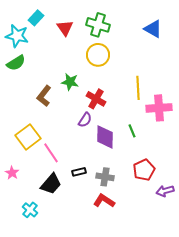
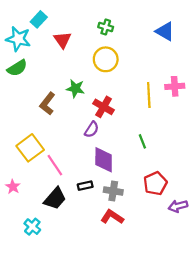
green cross: (98, 25) -> (106, 27), size x0.6
red triangle: (65, 28) -> (63, 40), moved
pink cross: (159, 108) -> (175, 86), moved, size x0.7
purple diamond: (105, 137) -> (104, 160), moved

